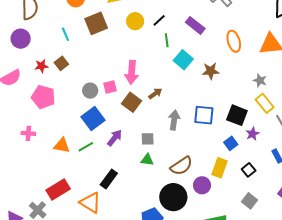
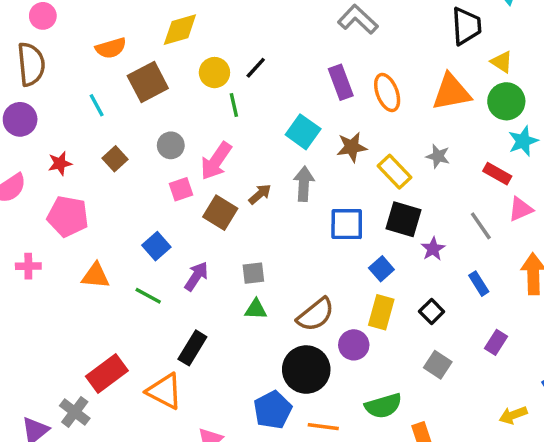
purple rectangle: (195, 25) -> (341, 82), moved, turned 36
green line: (167, 40) -> (234, 105), moved
brown square: (61, 63) -> (115, 159), moved
pink arrow: (132, 72) -> (216, 161), turned 35
gray circle: (90, 91) -> (171, 145), moved
yellow rectangle: (265, 103) -> (395, 172), moved
blue square: (93, 118) -> (156, 246), size x0.7
gray arrow: (174, 120) -> (304, 184), moved
pink cross: (28, 133) -> (28, 266), moved
blue square: (231, 143) -> (381, 269), moved
orange triangle: (62, 145) -> (95, 276), moved
green line: (86, 147) -> (148, 296), turned 63

